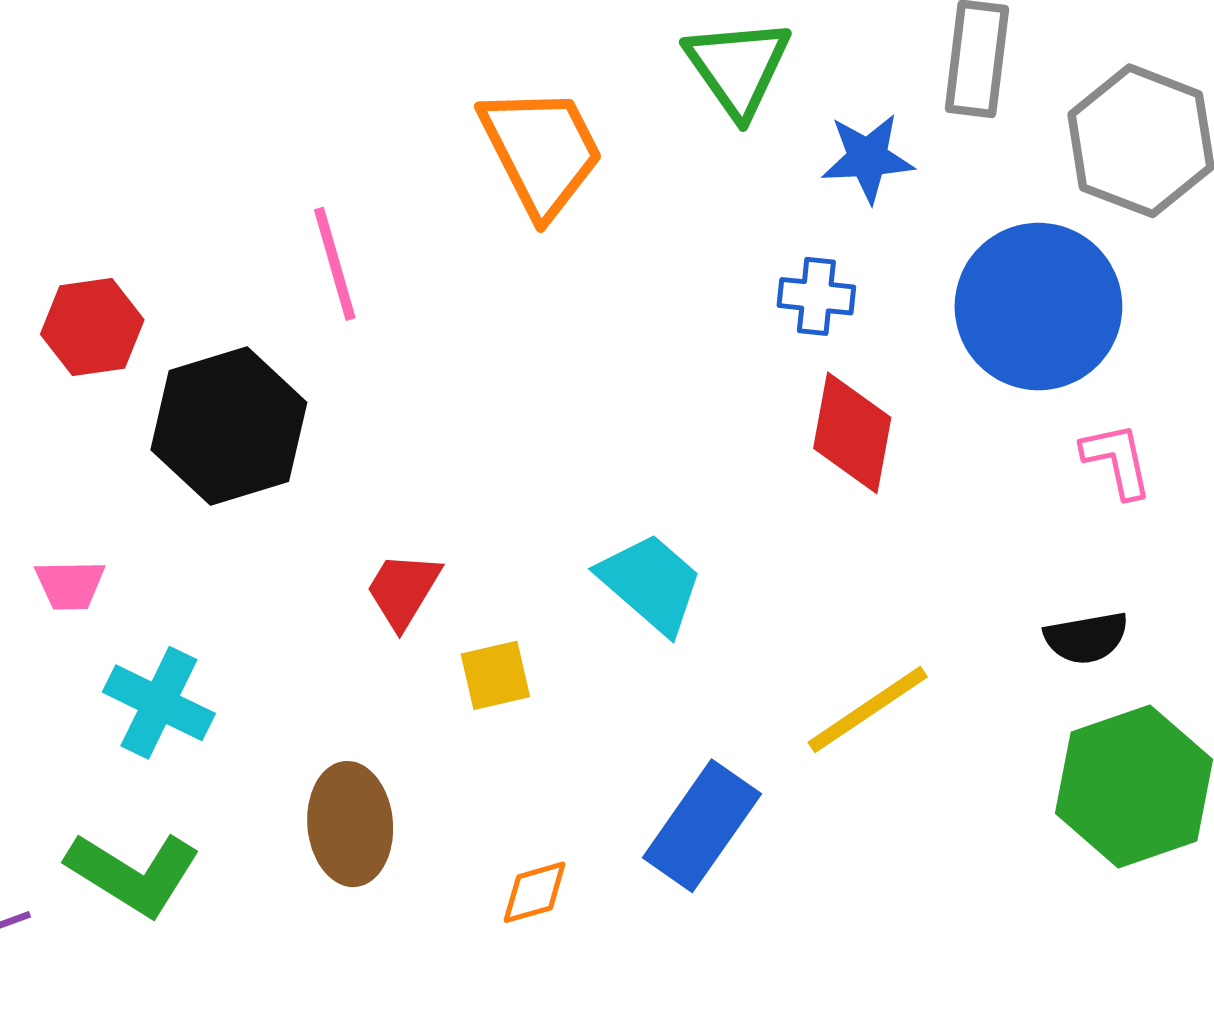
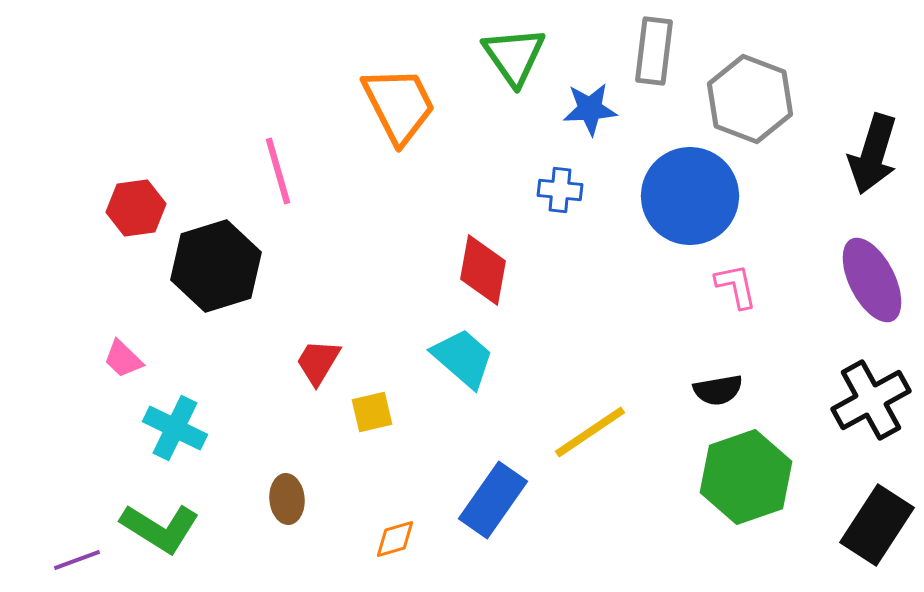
red diamond: (852, 433) -> (483, 270), moved
pink trapezoid: (70, 585) -> (123, 359), turned 45
brown ellipse: (350, 824) -> (287, 499), size x0.7

